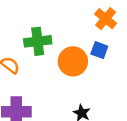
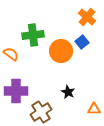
blue square: (99, 50) -> (82, 42), turned 32

